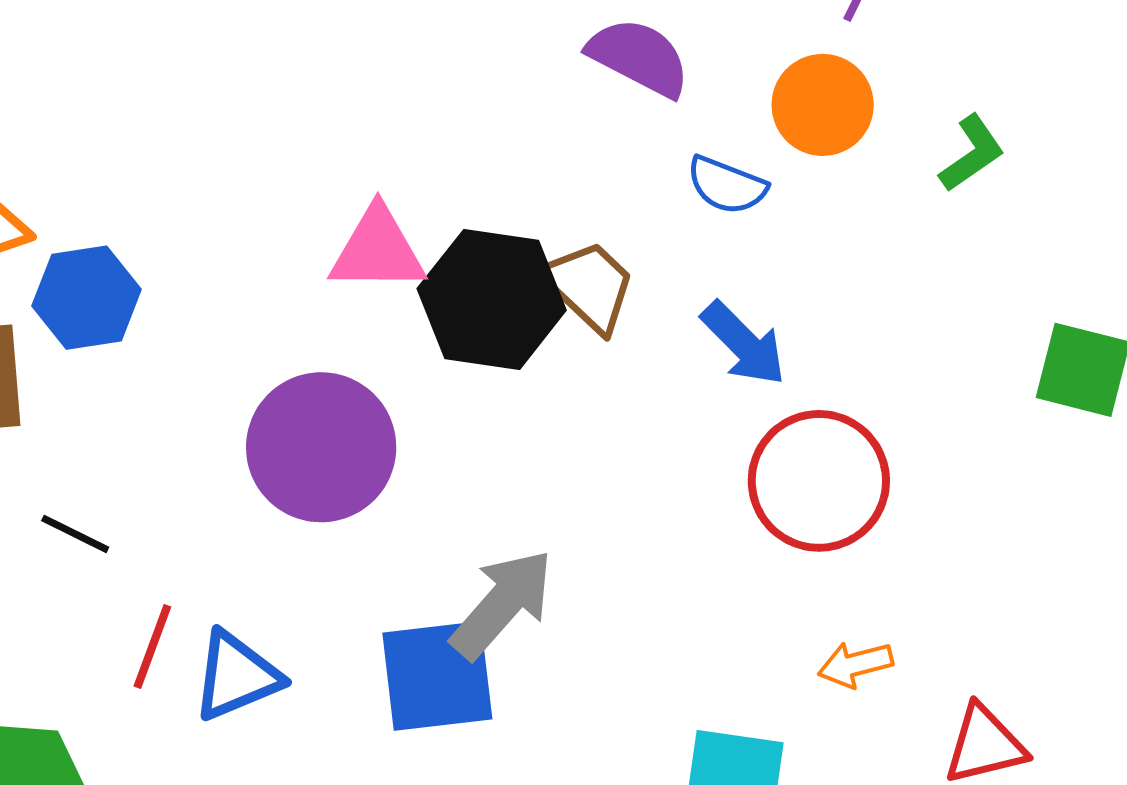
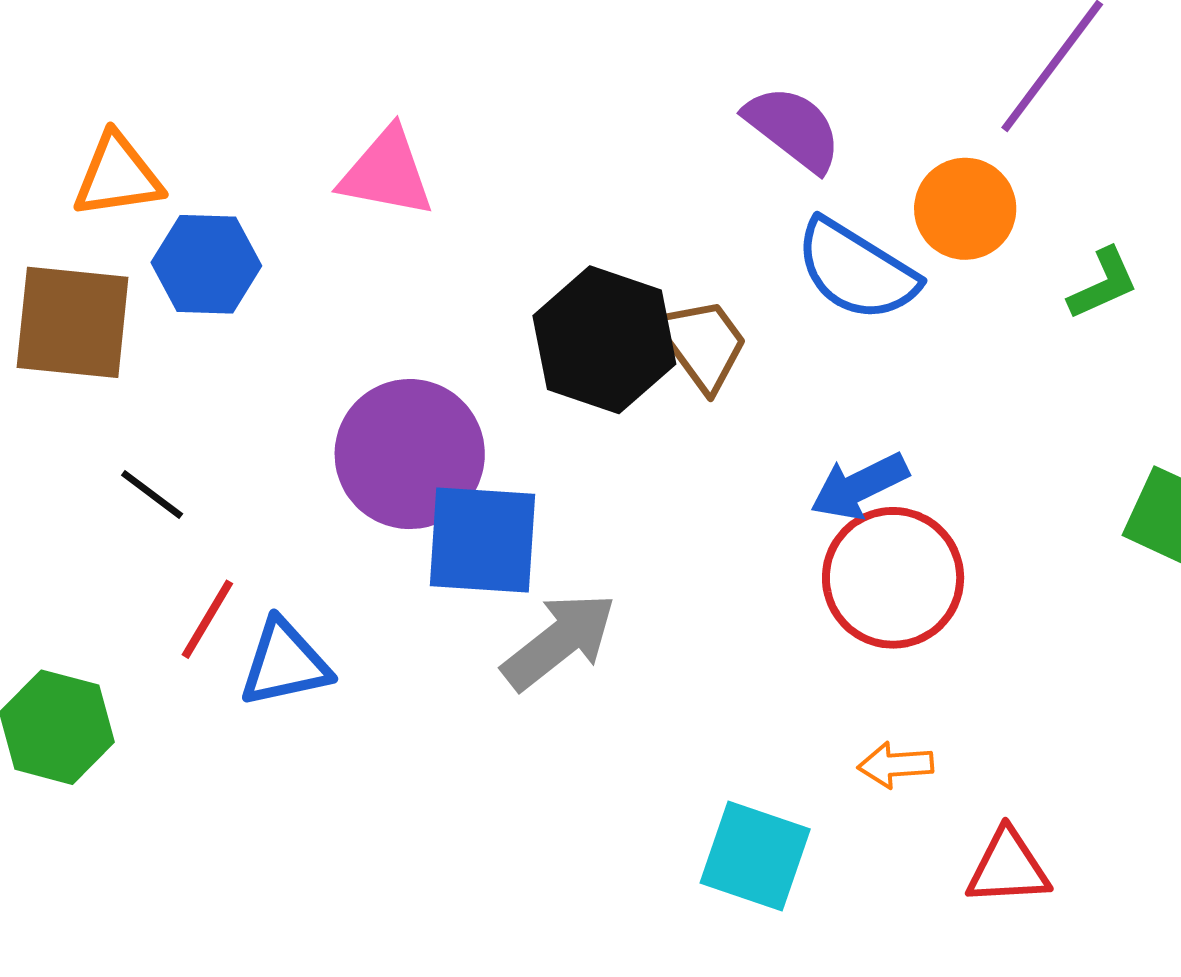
blue semicircle: (727, 185) -> (856, 270), size x1.6
pink triangle: (378, 250) -> (387, 173), moved
blue arrow: (744, 344) -> (859, 486), moved, turned 98
blue square: (437, 676) -> (483, 540), moved

